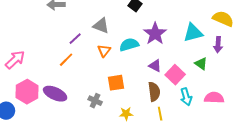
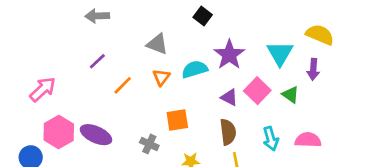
cyan triangle: (193, 33) -> (280, 53), turned -45
purple line: (75, 39) -> (97, 61), moved
orange line: (66, 60) -> (123, 85), moved
pink square: (175, 75) -> (257, 91), moved

